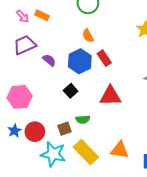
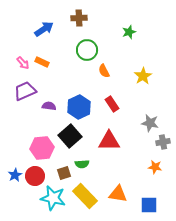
orange semicircle: (88, 36) -> (104, 71), moved
red rectangle: (104, 58) -> (112, 104), moved
purple semicircle: (49, 60) -> (49, 106), turned -32
black square: (71, 91) -> (70, 136), size x1.6
pink hexagon: (20, 97) -> (42, 148), moved

